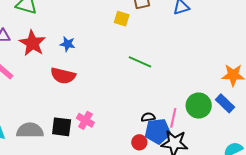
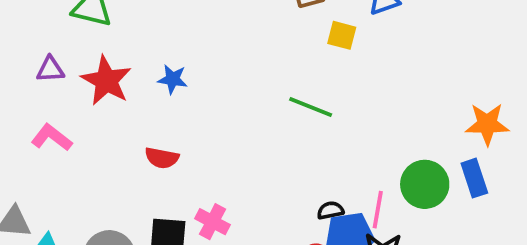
yellow square: (122, 19) -> (342, 35), moved
red semicircle: (63, 76) -> (162, 158), moved, size x0.7
blue rectangle: (225, 103) -> (474, 178), turned 30

